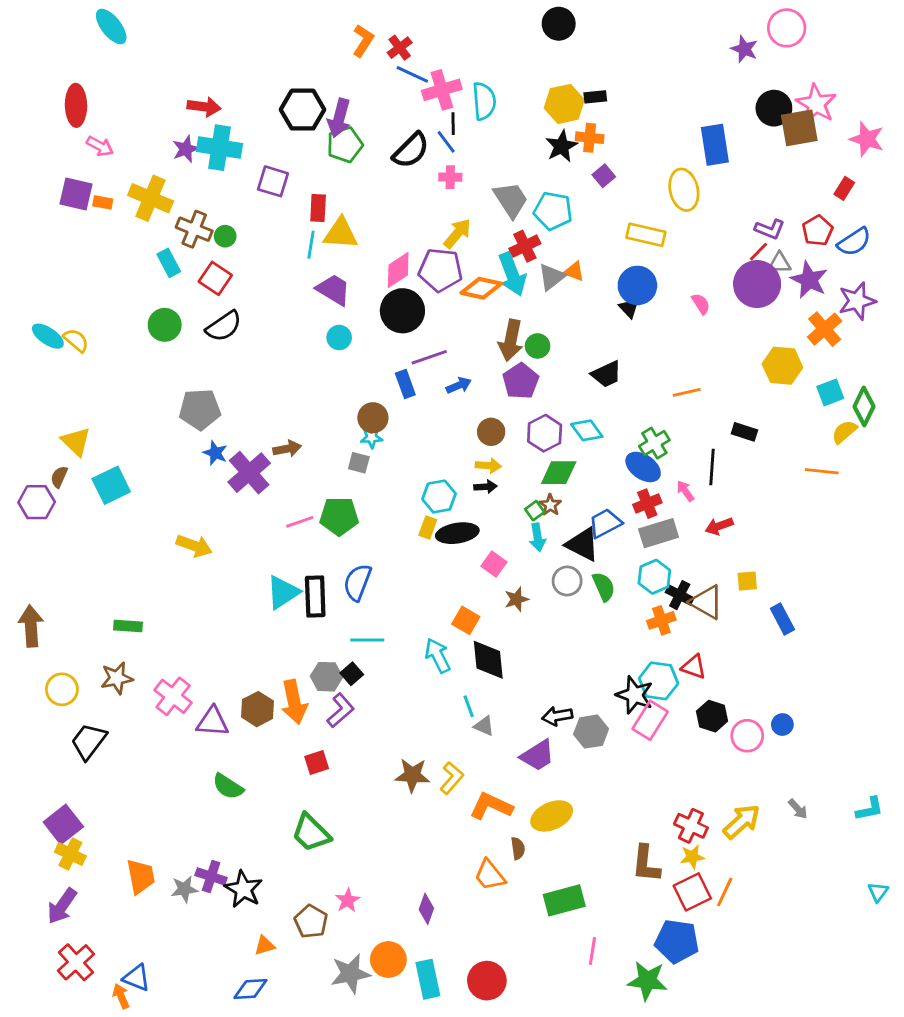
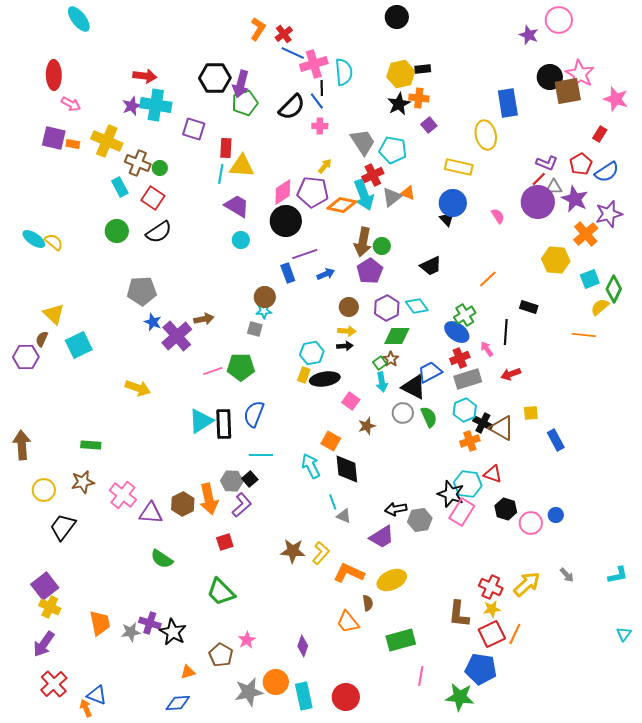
yellow arrow: (457, 233) -> (325, 166), size x0.7
orange line: (687, 392) -> (488, 279), turned -30

